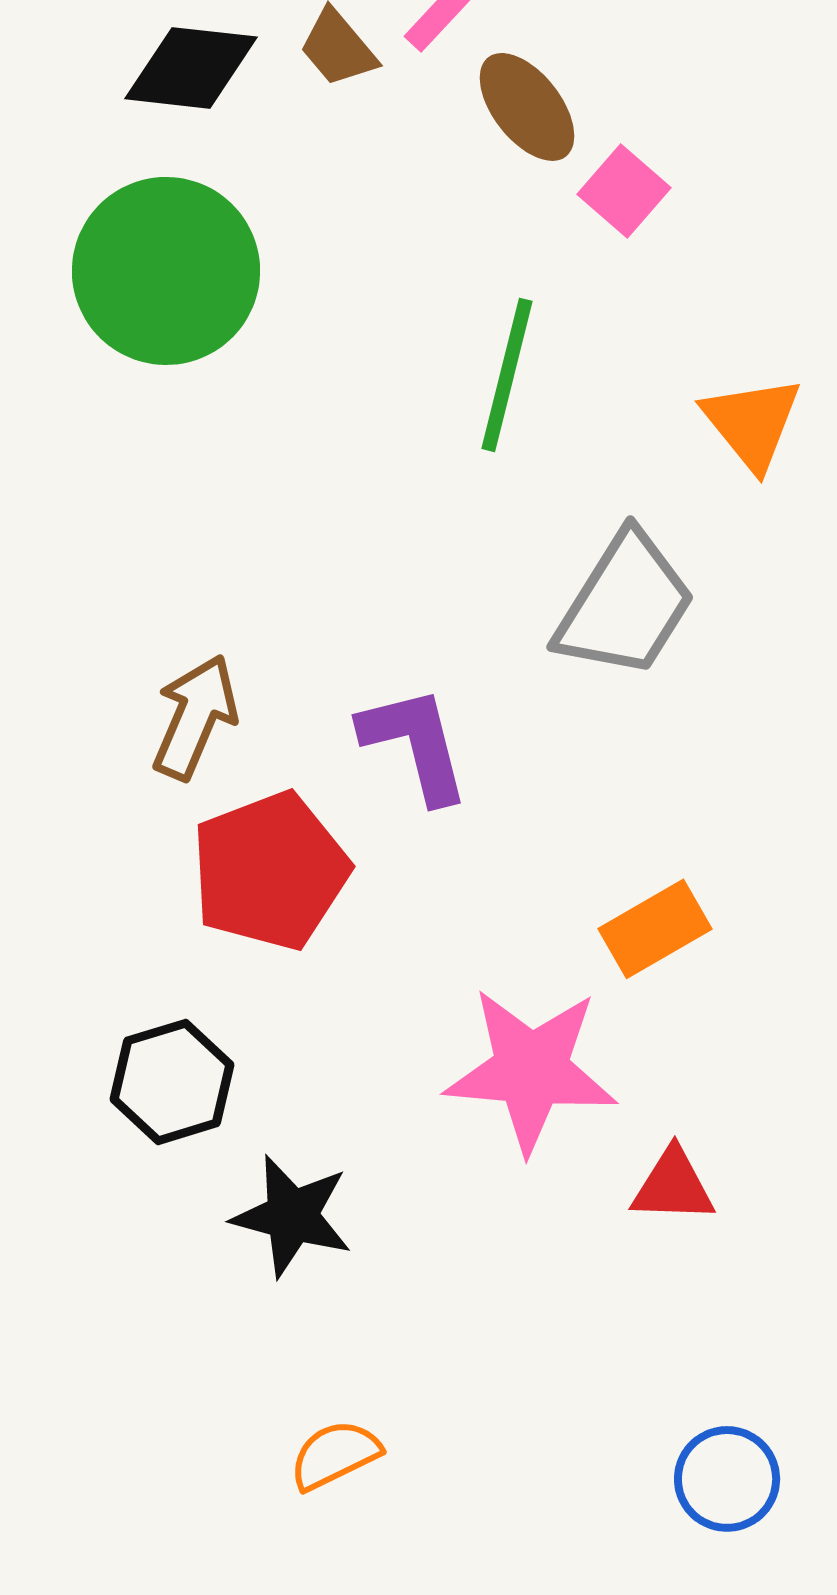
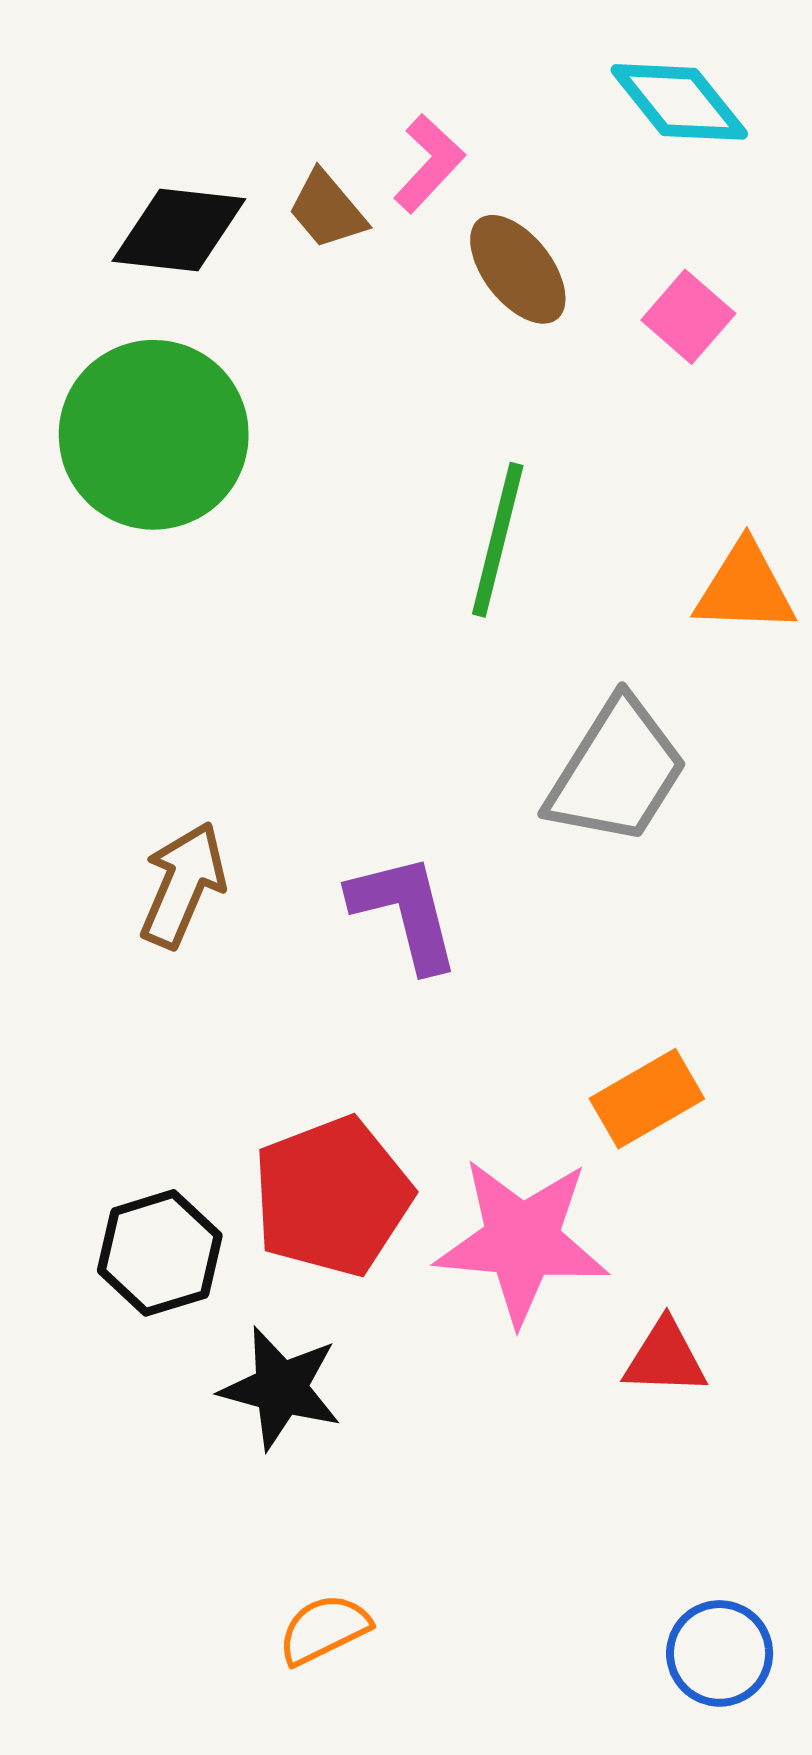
pink square: (624, 191) -> (688, 317), moved
orange triangle: (752, 423) -> (745, 588), turned -49
red pentagon: (270, 871) -> (332, 1196), moved

